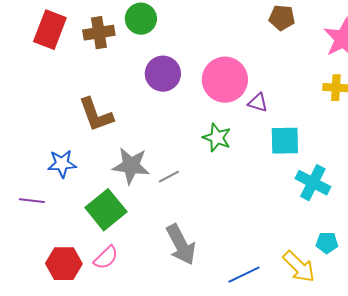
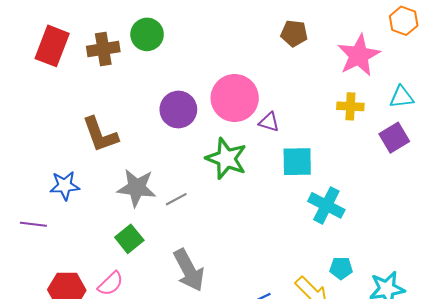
purple circle: (163, 74) -> (178, 110), moved
green star: (217, 138) -> (226, 159), size x1.4
green square: (106, 210) -> (129, 239), moved, size x0.7

